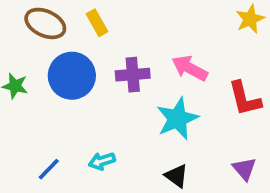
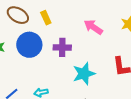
pink arrow: (190, 68) -> (93, 27), moved

